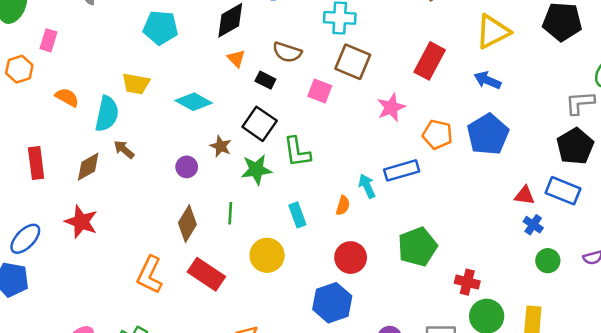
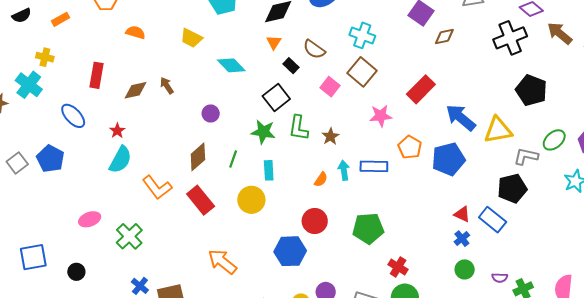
yellow triangle: (493, 32) -> (498, 130), moved
blue arrow: (487, 80) -> (461, 118), size x1.5
orange semicircle: (67, 97) -> (135, 32), turned -30
cyan semicircle: (107, 114) -> (120, 160), moved
brown star: (221, 146) -> (330, 136), moved
cyan rectangle: (297, 215) -> (269, 170), moved
red star: (81, 222) -> (117, 131), size x0.6
blue ellipse: (25, 239) -> (73, 116), moved, turned 76
orange L-shape: (150, 275) -> (157, 187), turned -80

